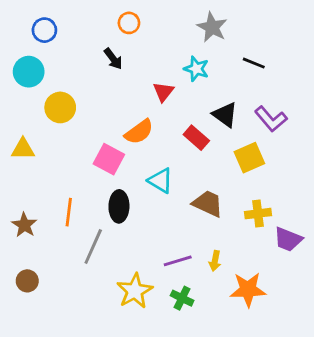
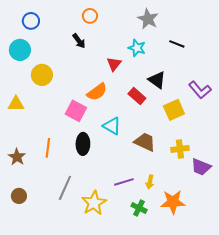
purple L-shape: (271, 119) -> (200, 90), moved
gray line: (93, 247) -> (65, 188), moved
green cross: (182, 298) -> (139, 208), moved

